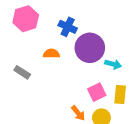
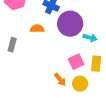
gray rectangle: (22, 72) -> (12, 45), turned 72

